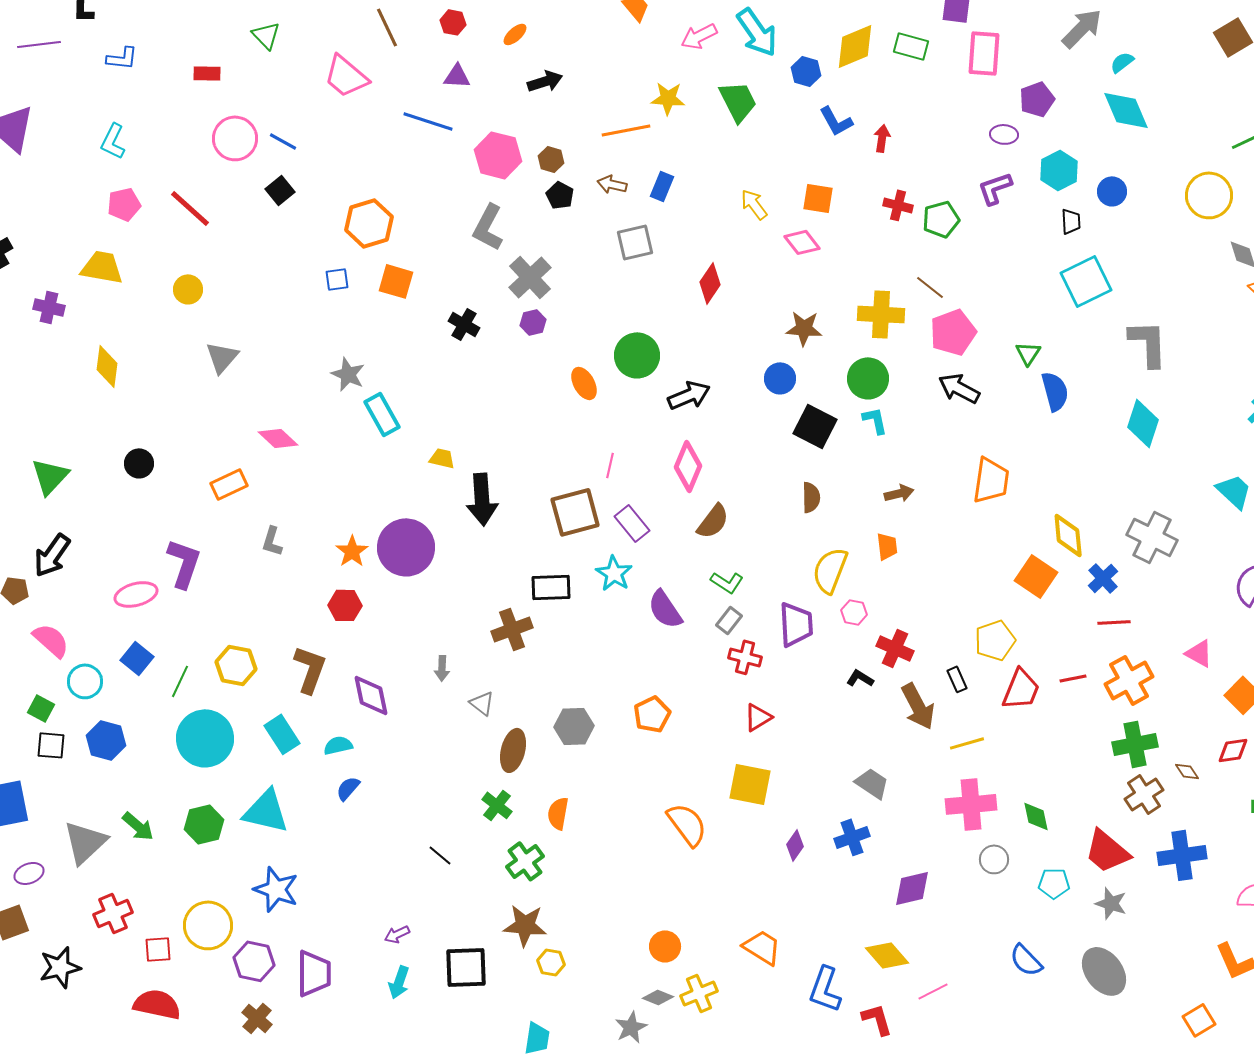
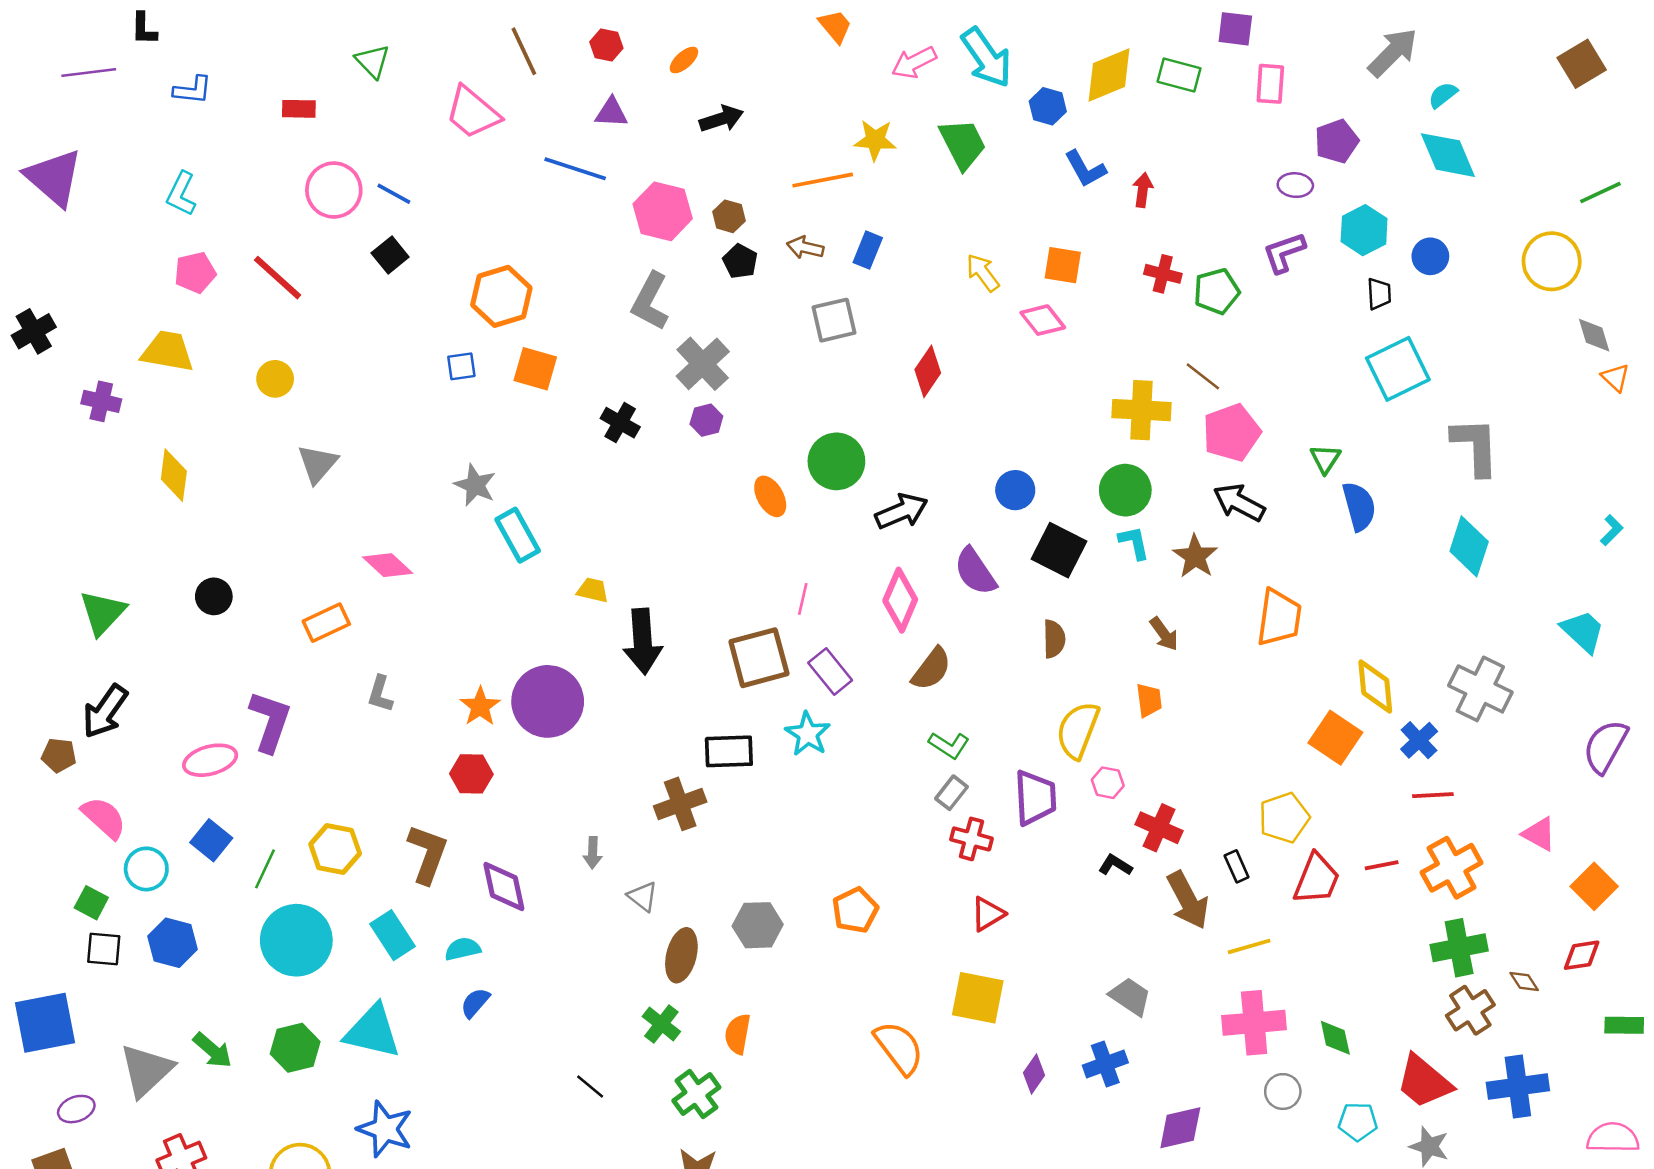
pink rectangle: (984, 53) -> (1270, 84), size x0.7
brown star: (804, 328) -> (1195, 556), moved, turned 30
brown arrow: (899, 493) -> (1164, 634), turned 68
purple semicircle: (665, 609) -> (975, 571), moved

